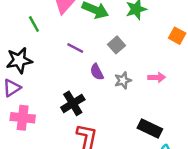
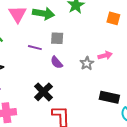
gray square: (116, 45) -> (57, 38), moved, turned -32
gray star: (123, 80) -> (87, 63), moved

